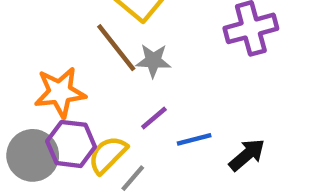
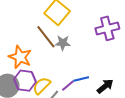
orange star: (60, 92) -> (20, 57), turned 30
purple line: (154, 118) -> (68, 86), moved

